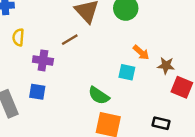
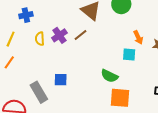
orange arrow: (141, 52) -> (138, 37), turned 32
purple cross: (43, 60) -> (59, 35), moved, turned -35

